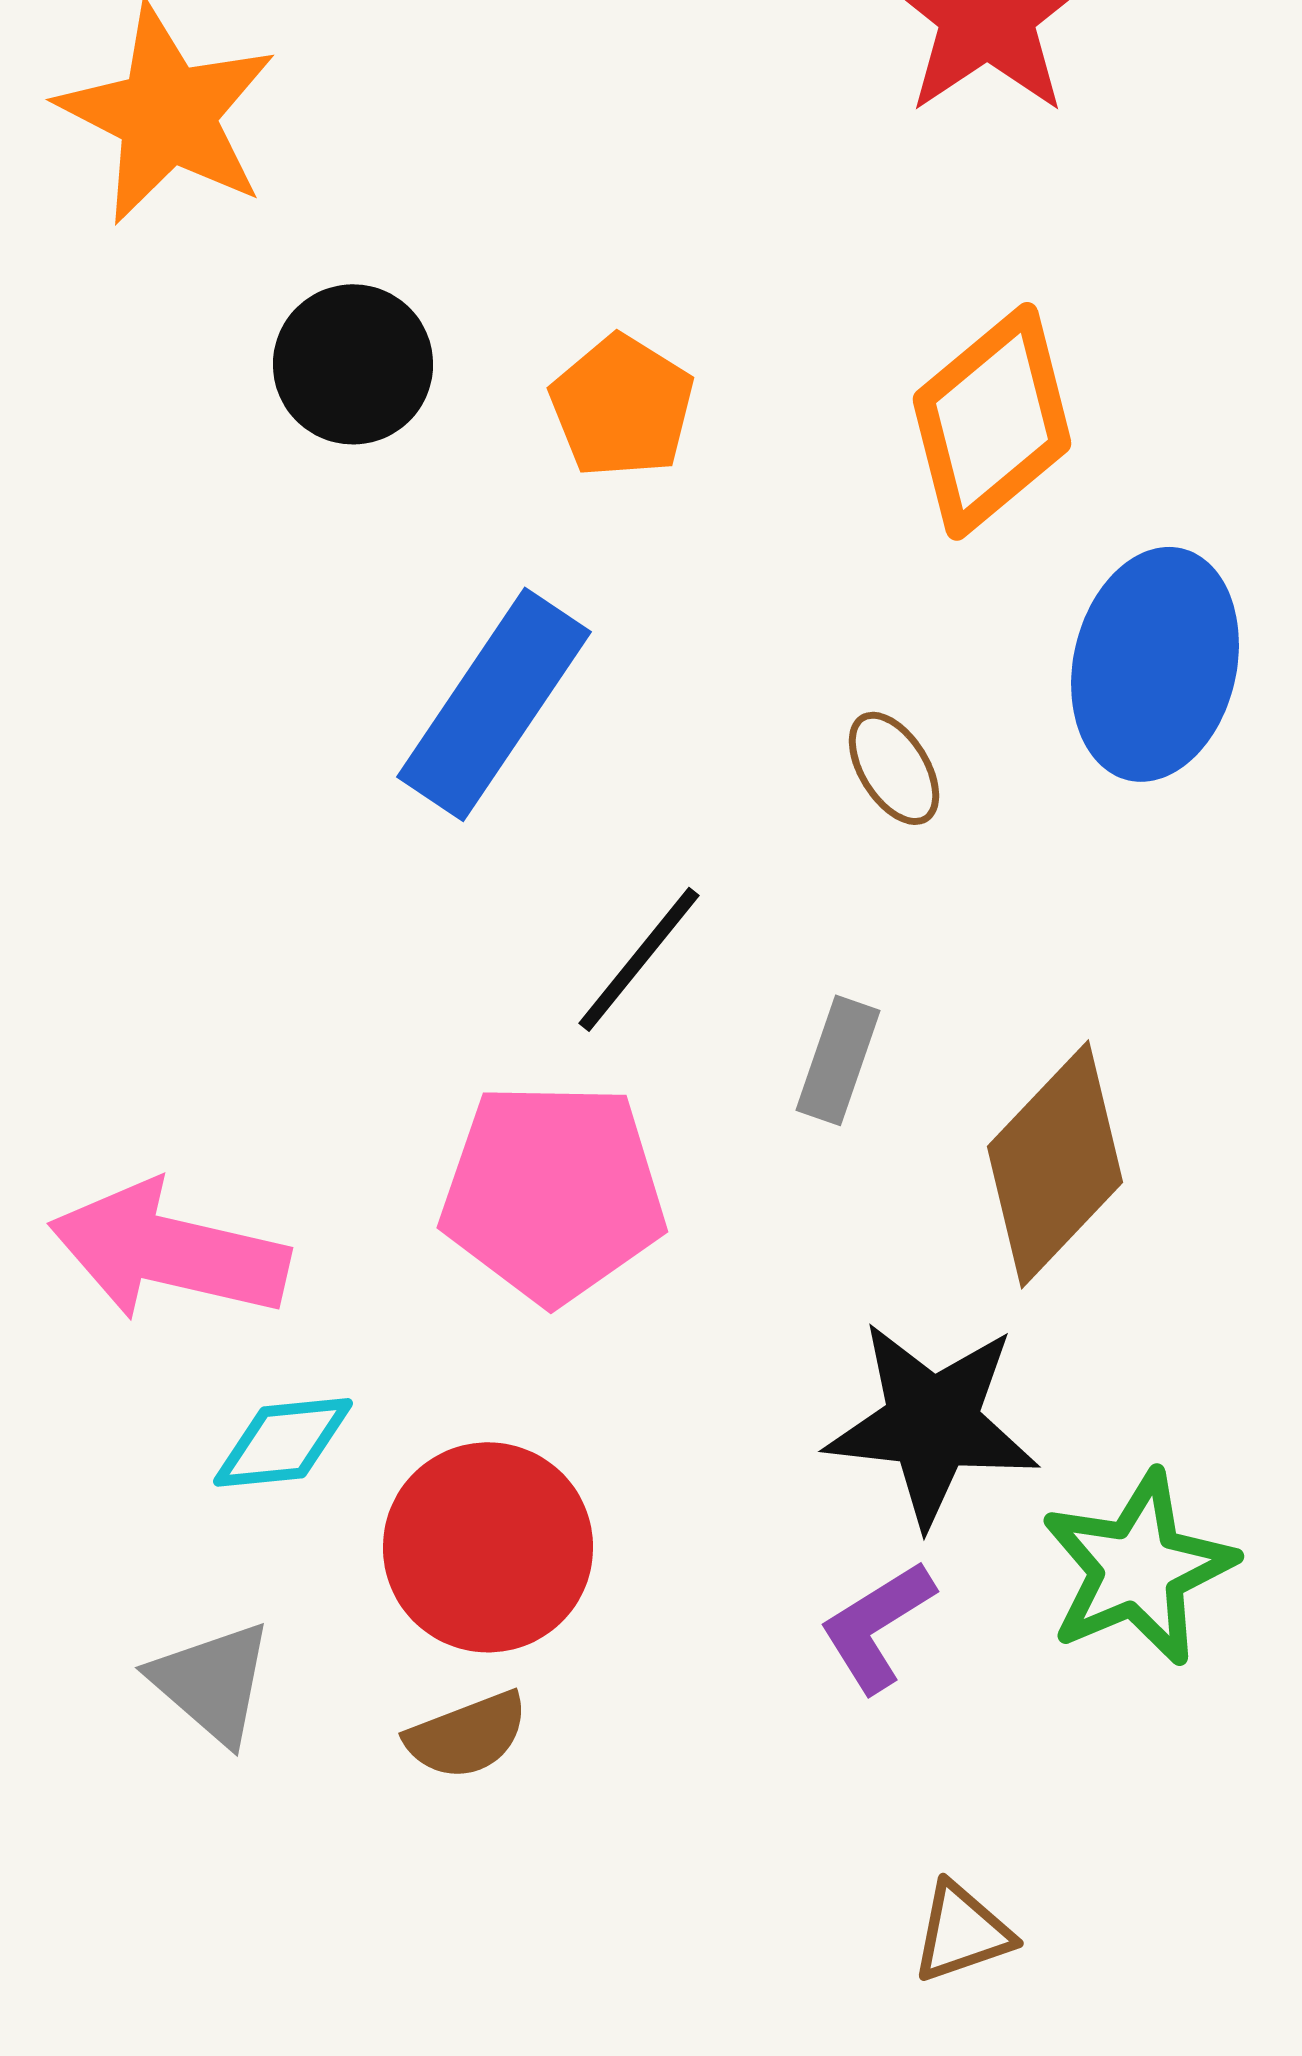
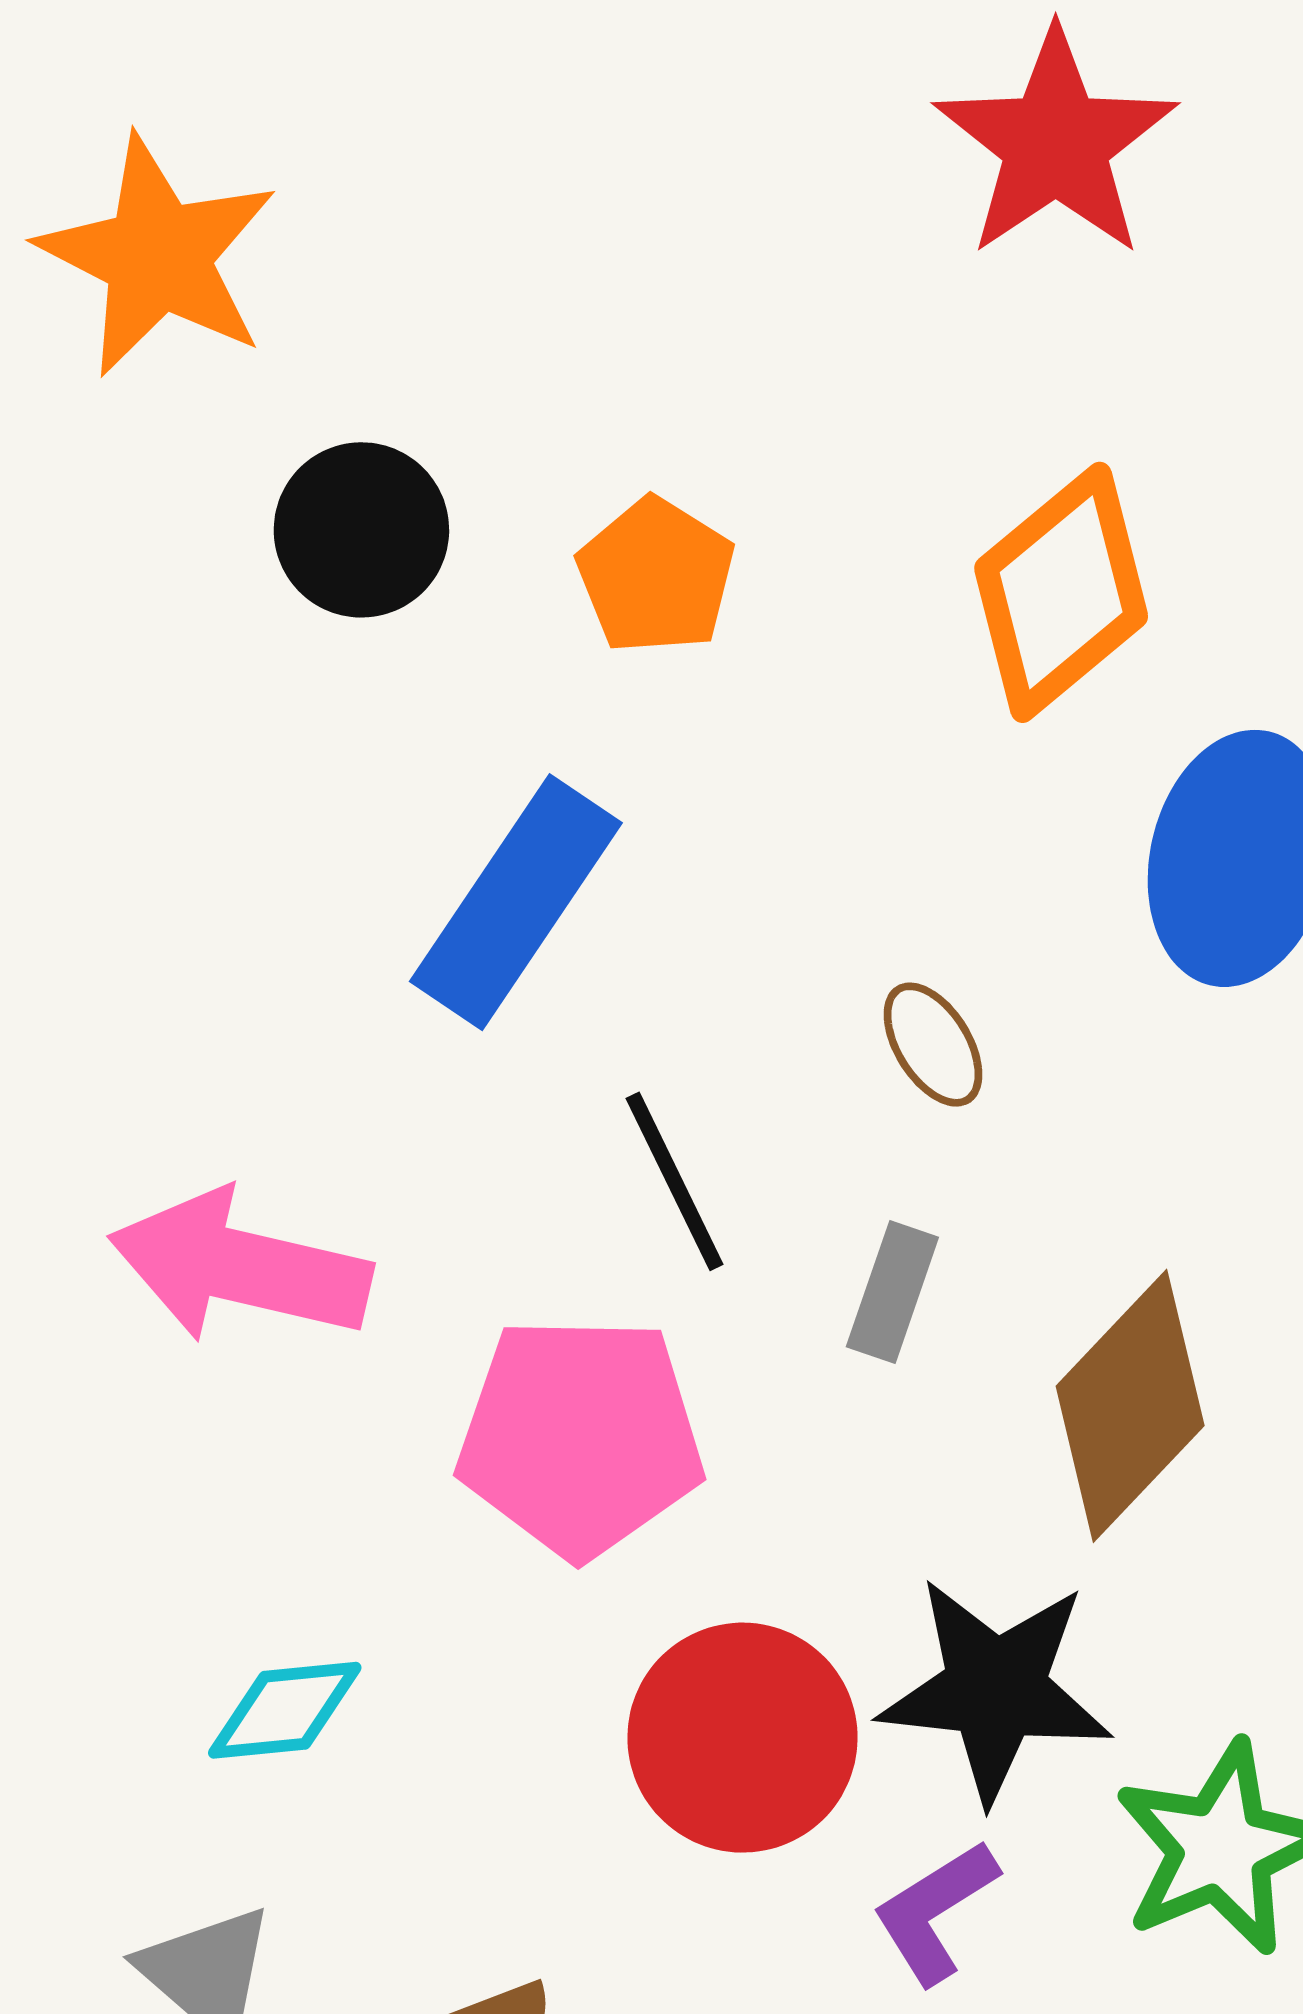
brown ellipse: (894, 768) -> (933, 1045), moved
black line: (639, 959) -> (675, 1181), turned -65
pink arrow: (169, 1251) -> (240, 1267), moved
red circle: (488, 1547) -> (742, 1738), moved

